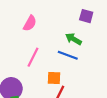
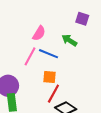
pink semicircle: (30, 23) -> (39, 33), moved
blue line: (68, 55) -> (48, 54), moved

